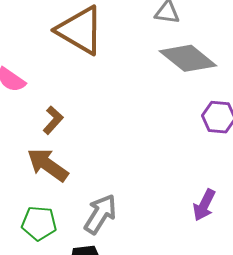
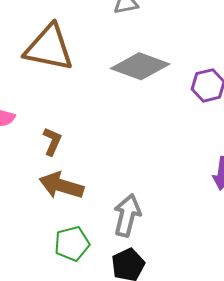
gray diamond: (188, 58) -> (140, 66), moved

